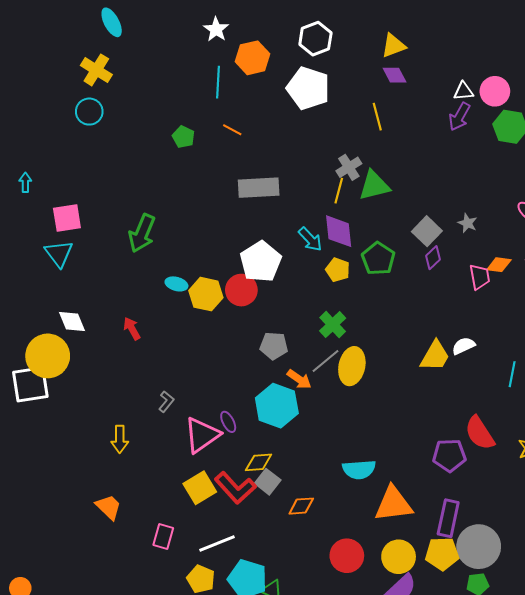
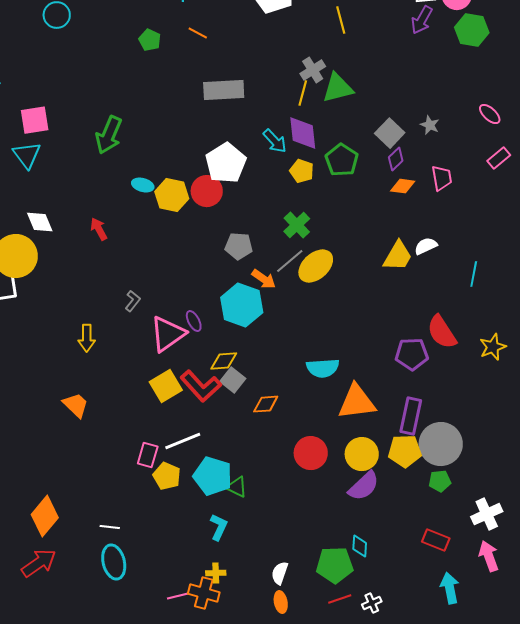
orange diamond: (499, 265) -> (403, 186), moved
yellow ellipse: (352, 366) -> (316, 266), turned 36
pink rectangle: (163, 536) -> (148, 455), moved

